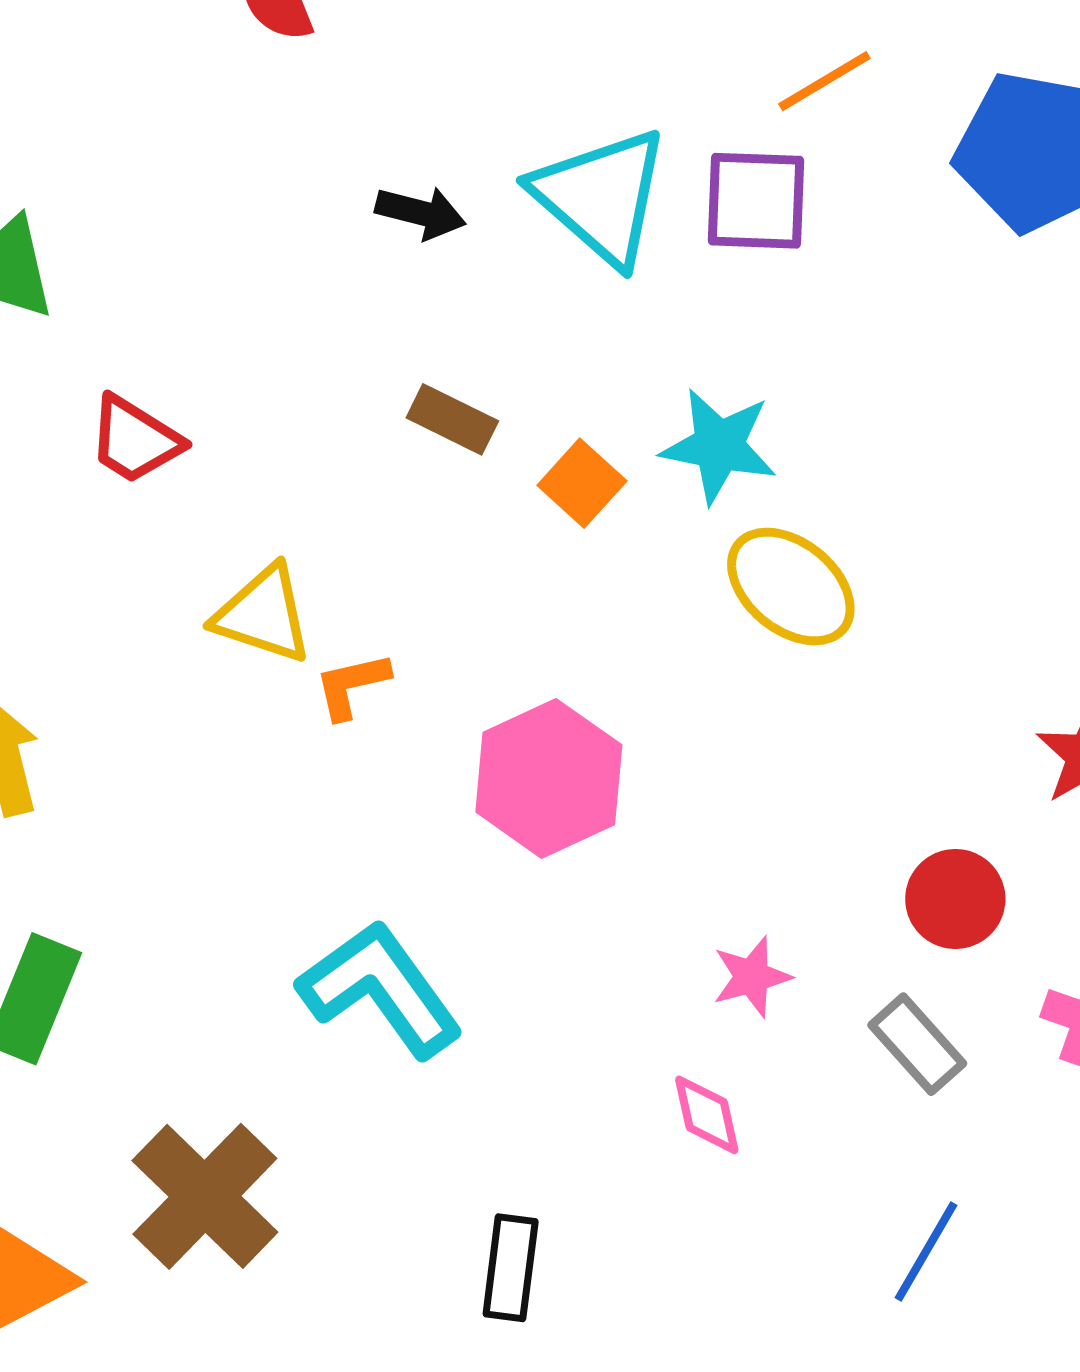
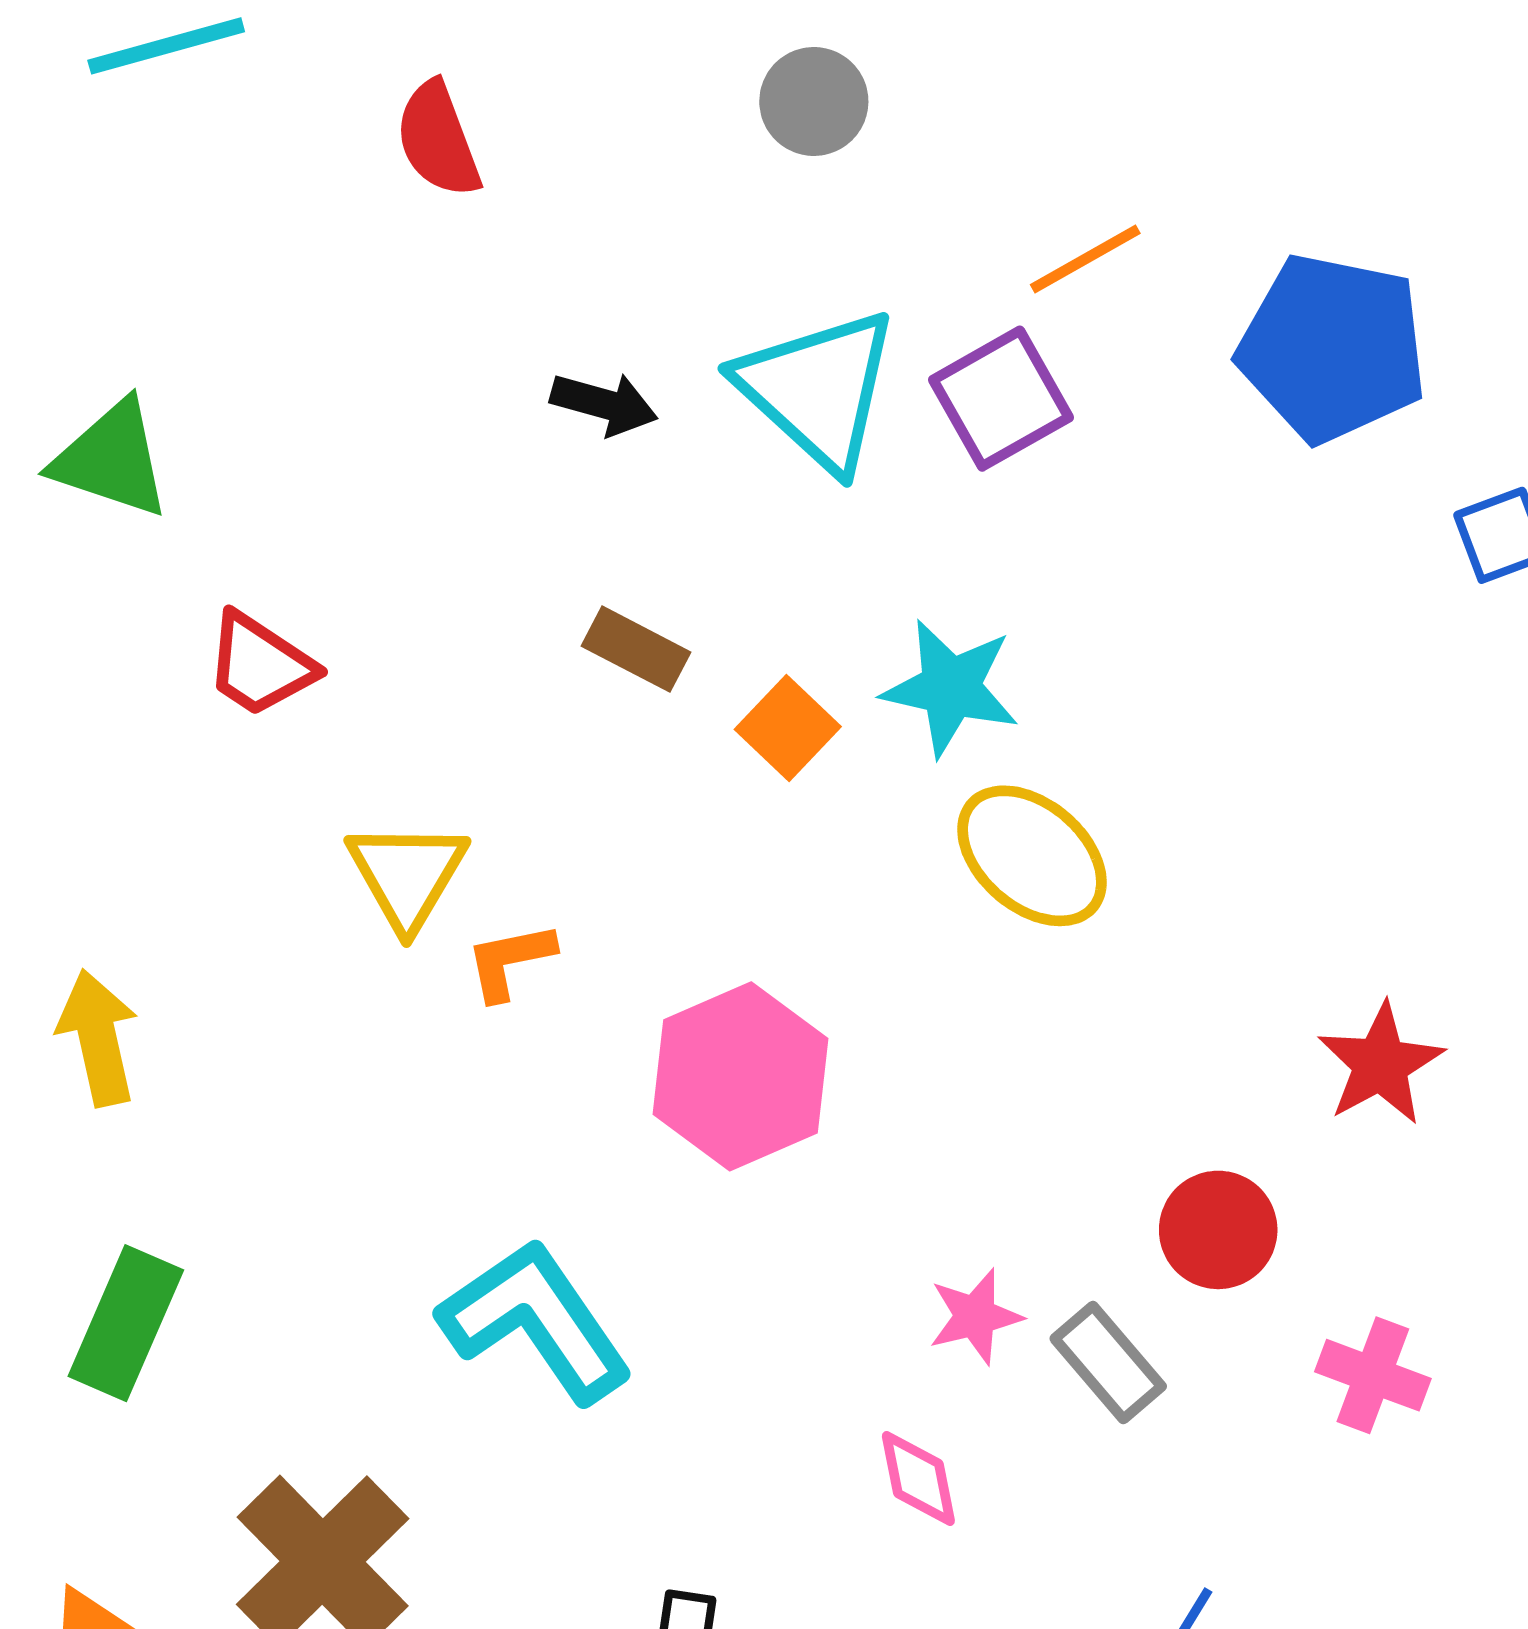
purple square: (756, 201) -> (1001, 399), turned -33
yellow triangle: (263, 614) -> (407, 875), turned 41
gray rectangle: (917, 1044) -> (1108, 1362), moved

